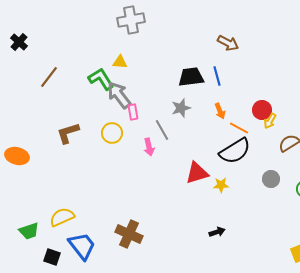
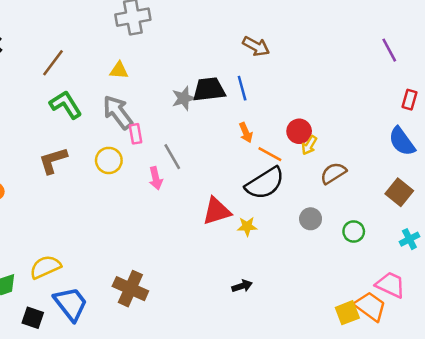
brown line: (49, 77) -> (53, 63), moved
green L-shape: (101, 79) -> (66, 105), moved
gray star: (181, 108) -> (184, 98), moved

